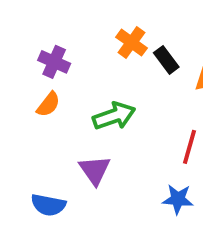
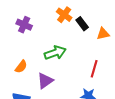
orange semicircle: (48, 104) -> (21, 67), moved
purple triangle: (95, 170) -> (45, 81), turned 30

